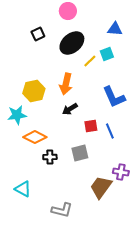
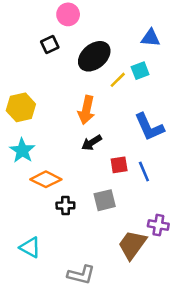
pink circle: (68, 11) -> (68, 14), moved
yellow hexagon: (34, 91) -> (21, 107), moved
cyan star: (17, 115) -> (22, 150), turned -30

